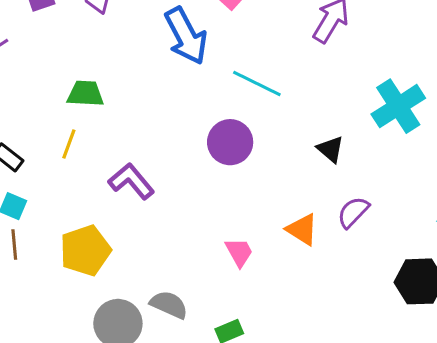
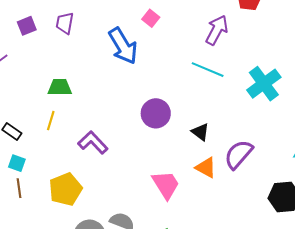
cyan line: (257, 83) -> (208, 70), moved
black triangle: (331, 149) -> (200, 132), moved
purple semicircle: (353, 212) -> (239, 154), size x1.4
pink trapezoid: (239, 252) -> (166, 185), size x1.5

